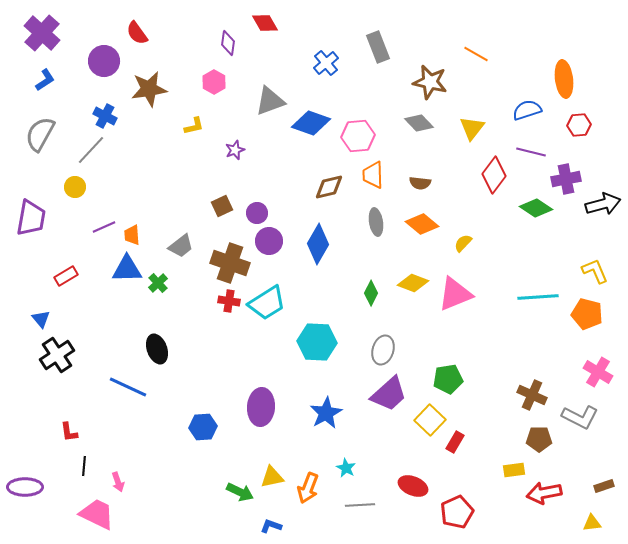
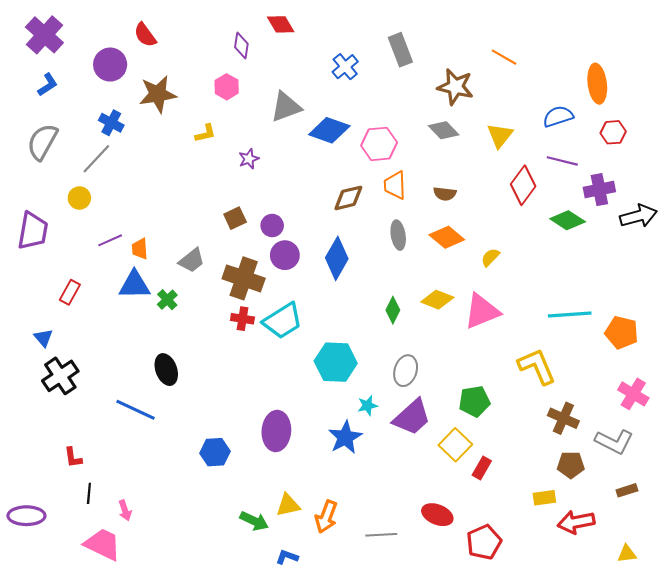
yellow L-shape: (595, 271) -> (537, 366), moved, size x1.4
red rectangle: (66, 276) -> (70, 292), turned -30
cyan star: (346, 468) -> (367, 406), moved, turned 30
brown rectangle: (604, 486) -> (627, 490), moved

